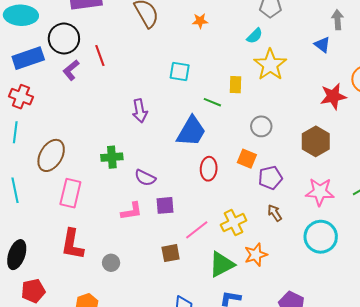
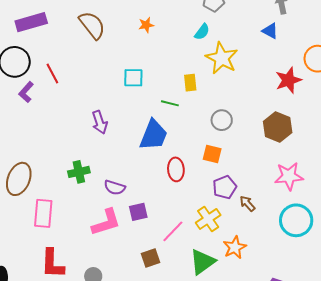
purple pentagon: (270, 178) -> (225, 187), moved
pink L-shape: (132, 211) -> (106, 222), size x1.4

